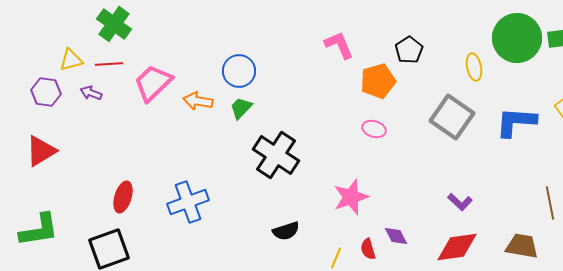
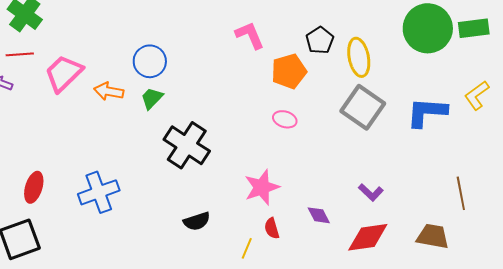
yellow ellipse: (474, 67) -> (359, 57), moved, size x1.4
purple diamond: (396, 236) -> (319, 215), moved
red semicircle: (368, 249) -> (272, 228), moved

